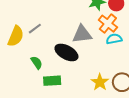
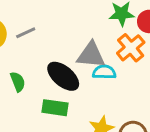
cyan semicircle: (114, 39) -> (104, 72), moved
green rectangle: (52, 81) -> (55, 108), moved

